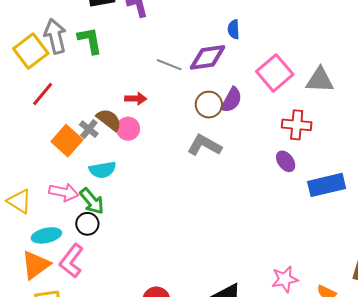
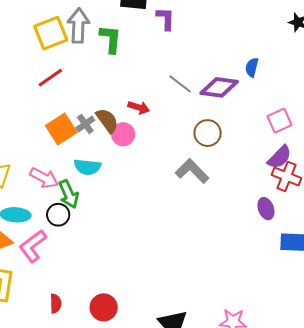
pink square: (275, 73) -> (280, 121), size x0.7
purple semicircle: (231, 100) -> (280, 157), moved

